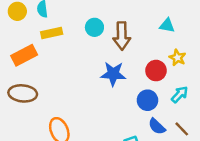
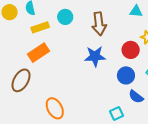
cyan circle: (94, 27) -> (65, 17), moved
orange rectangle: (24, 55) -> (38, 53), moved
brown ellipse: (23, 93) -> (21, 80), turned -60

